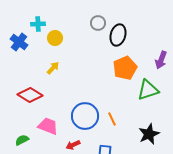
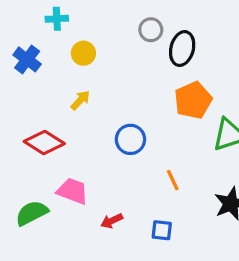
cyan cross: (38, 24) -> (57, 19), moved
blue circle: (85, 116) -> (130, 139), moved, size x0.7
green semicircle: (22, 140) -> (32, 213), size x1.5

